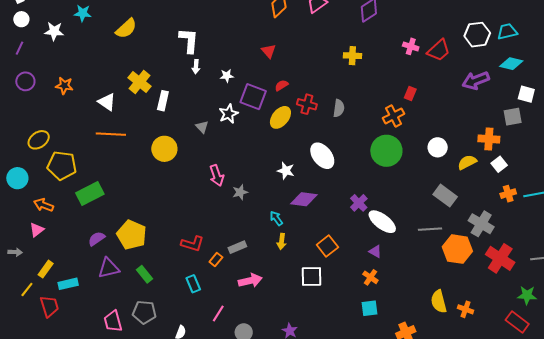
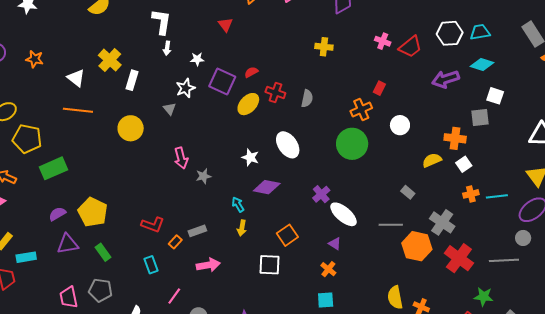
red triangle: (269, 51) -> (226, 25), moved
white star: (229, 114) -> (185, 88), moved
white circle: (438, 147) -> (400, 125), moved
gray rectangle: (445, 196) -> (408, 192), size x0.6

